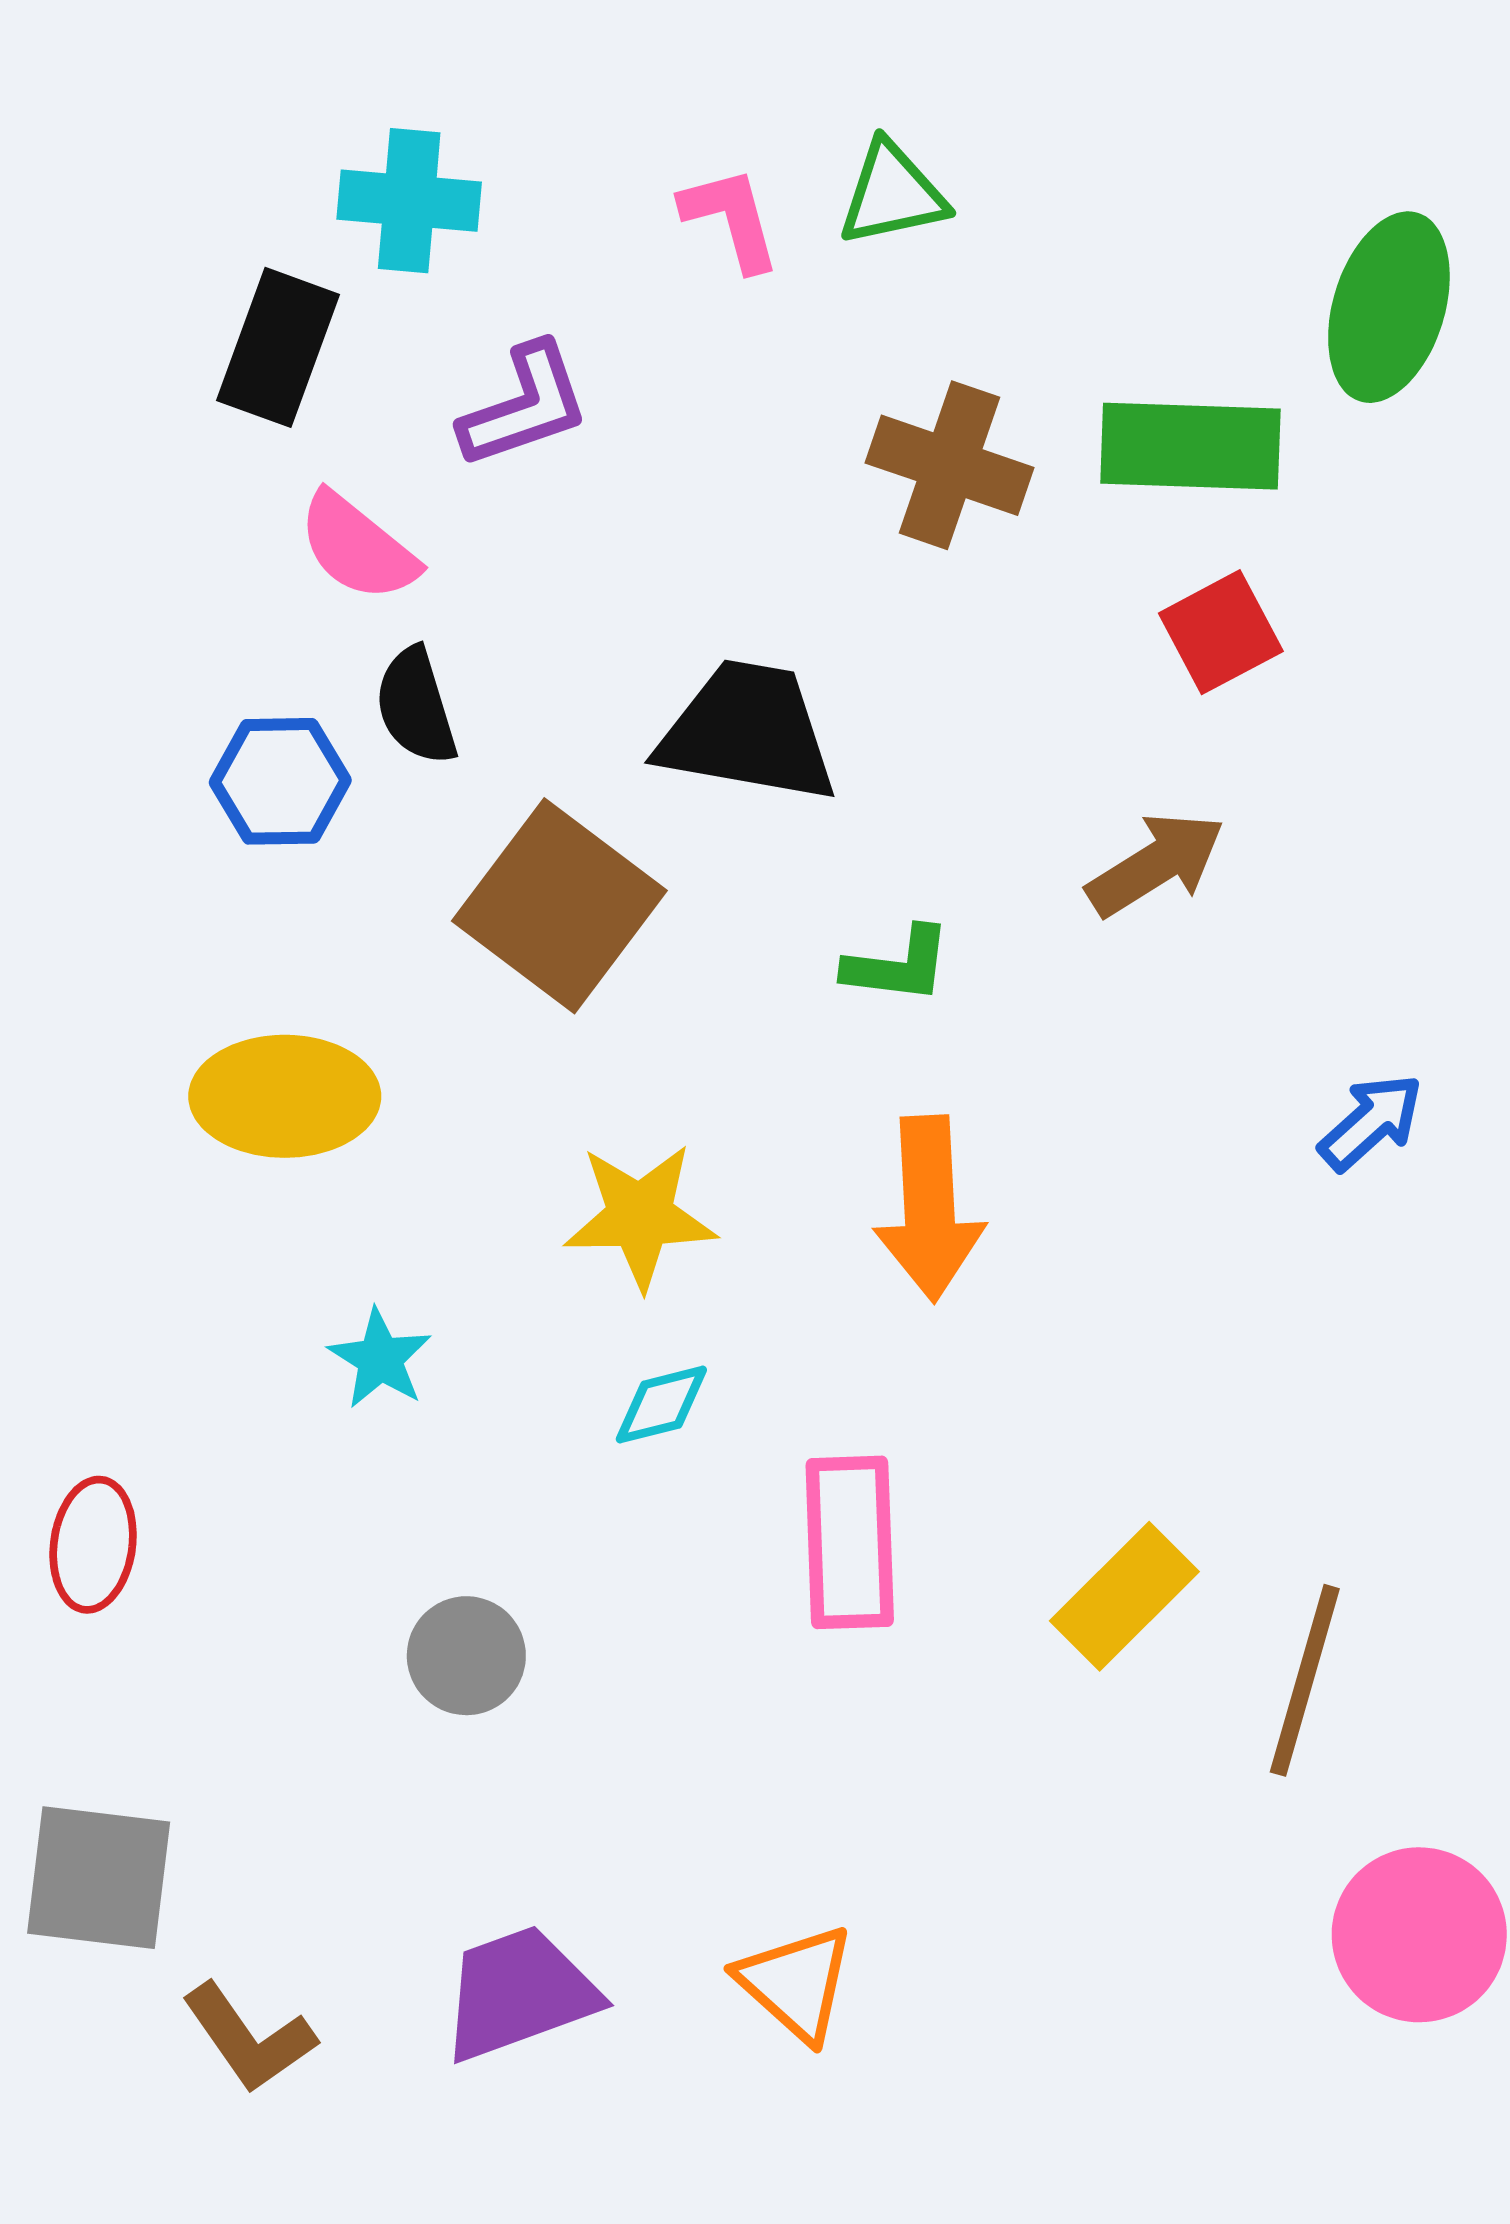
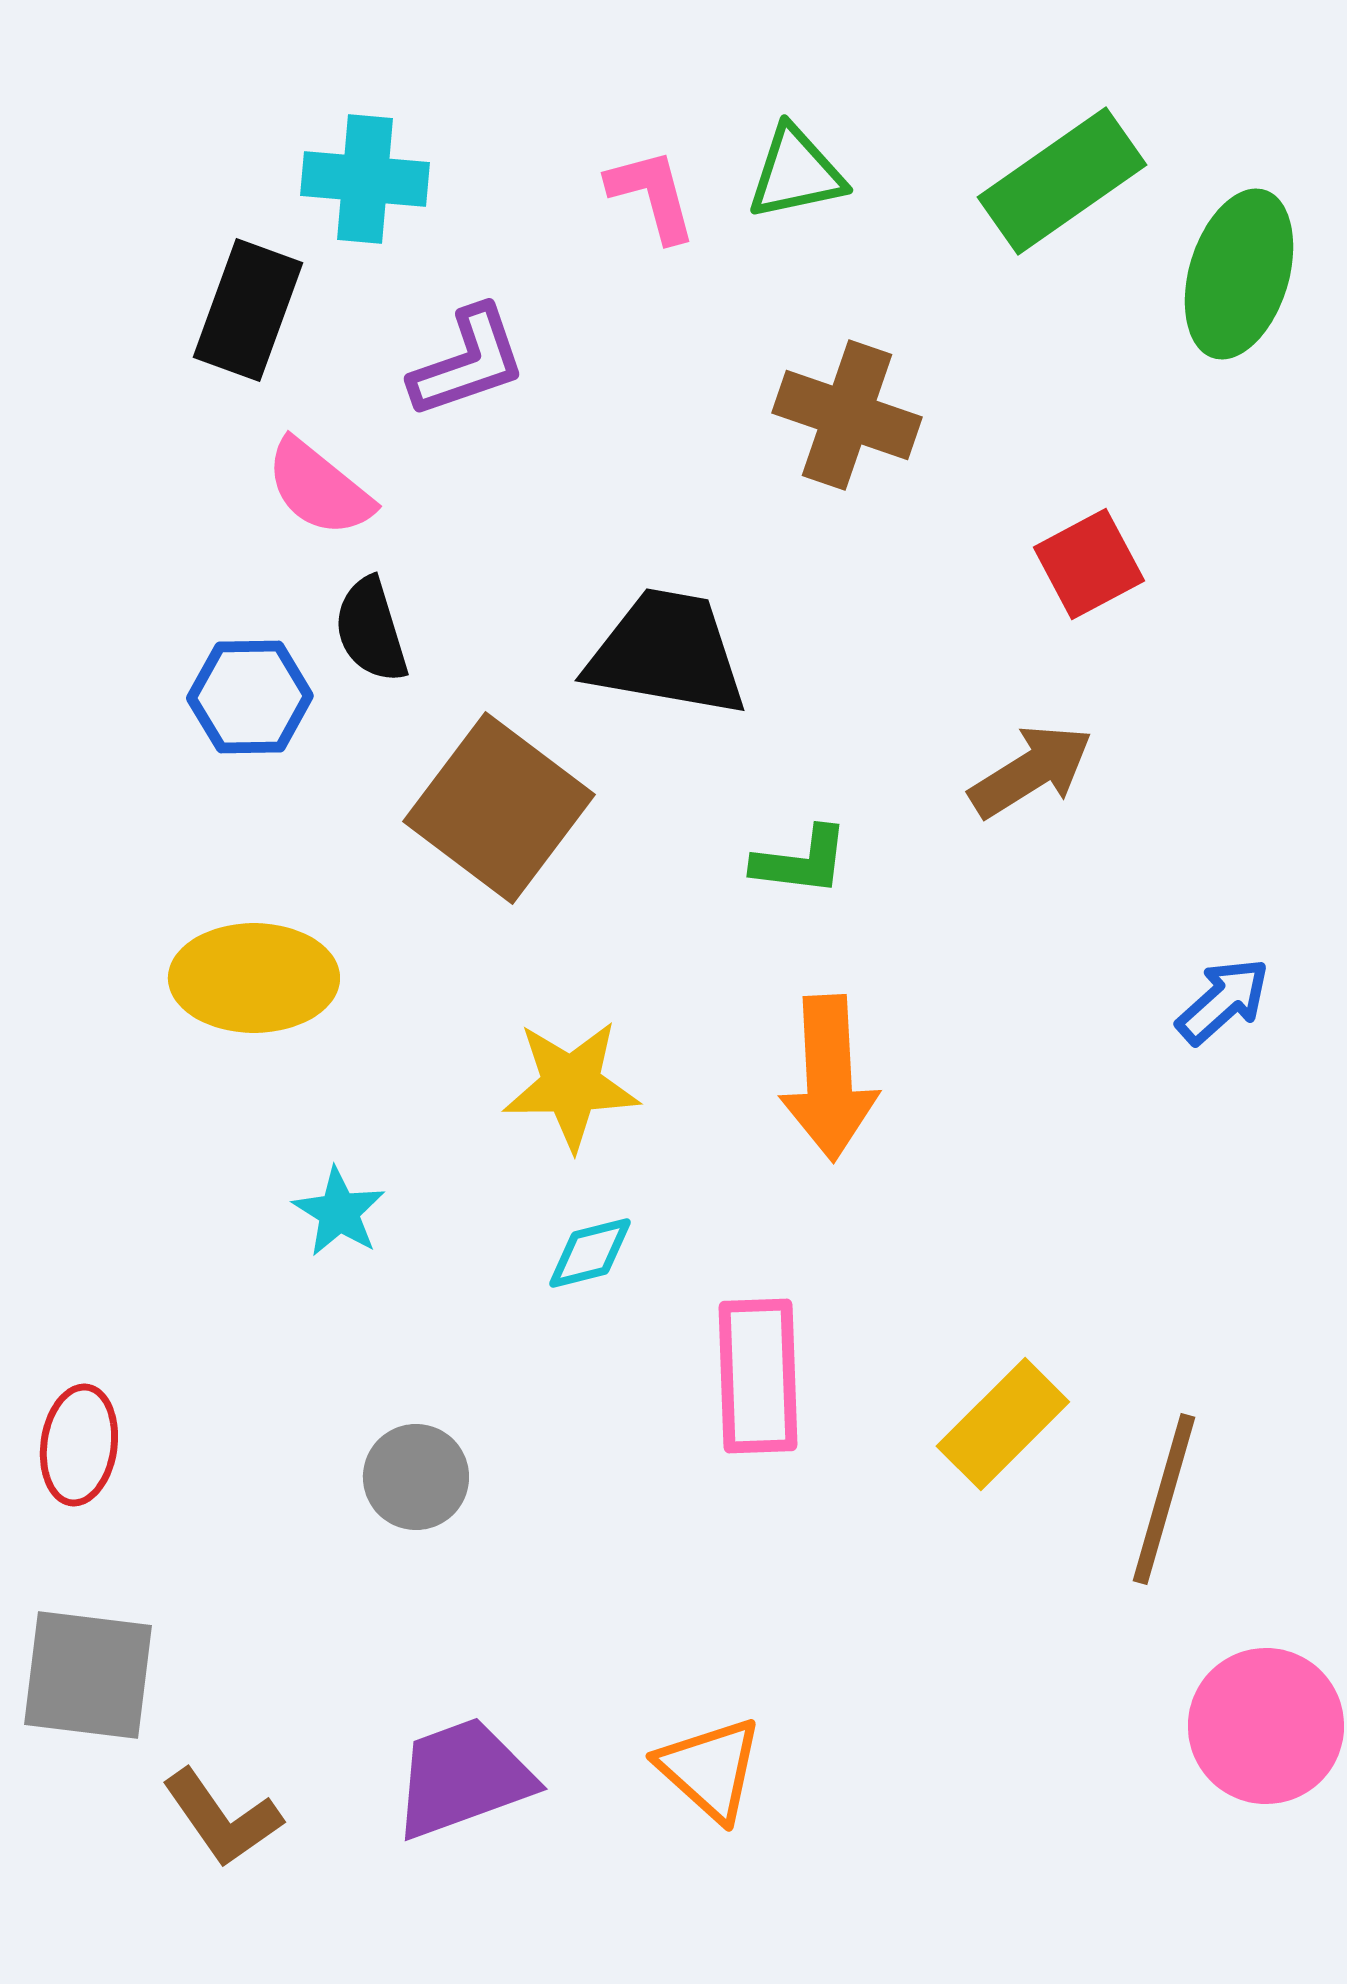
green rectangle: (1190, 446) -> (1062, 181), moved, turned -37
red ellipse: (93, 1545) -> (79, 1445), moved

